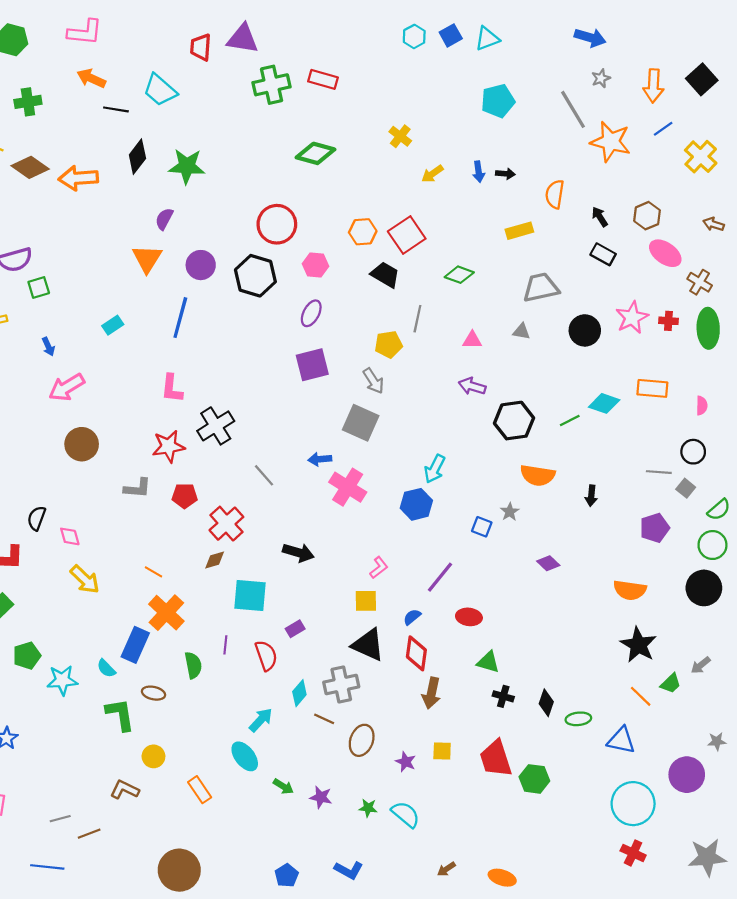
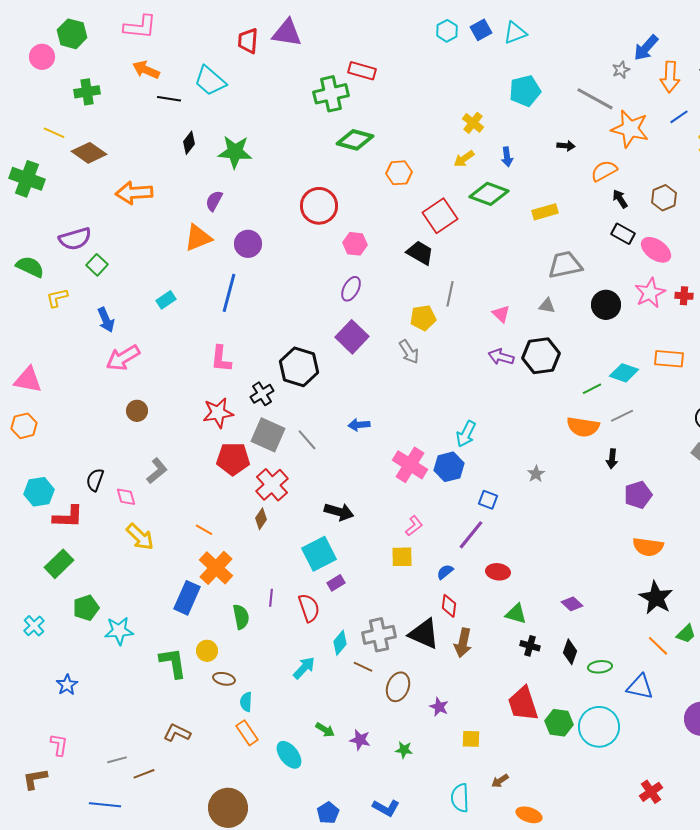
blue arrow: (590, 38) -> (646, 48), moved, turned 116
green cross: (272, 85) -> (331, 94), moved
gray line: (573, 109) -> (595, 99), turned -30
yellow cross: (400, 136) -> (473, 123), moved
black diamond: (137, 157) -> (189, 143), size x0.7
black arrow: (505, 174) -> (566, 146), moved
orange arrow: (78, 178) -> (134, 193), moved
orange semicircle: (555, 194) -> (604, 171), moved, turned 52
orange hexagon: (363, 232) -> (399, 173), moved
pink ellipse: (665, 253) -> (656, 250), moved
orange triangle: (147, 259) -> (198, 238), turned 36
green diamond: (459, 275) -> (489, 194), moved, size x1.4
black hexagon: (255, 276) -> (299, 367), moved
green square: (39, 288) -> (97, 265), turned -30
pink triangle: (472, 340) -> (501, 314), turned 42
blue arrow: (48, 347) -> (106, 320), size x1.4
purple square: (312, 365) -> (352, 337), turned -32
black hexagon: (514, 421) -> (541, 356), moved
gray square: (361, 423) -> (268, 435), moved
black cross: (216, 426) -> (262, 394), size x0.7
brown circle: (82, 444) -> (137, 411), size x0.7
gray line: (659, 472) -> (622, 416), moved, turned -30
orange semicircle: (538, 475) -> (583, 427), moved
pink cross: (348, 487) -> (410, 465), moved
gray L-shape: (137, 488) -> (157, 471), moved, turned -44
red pentagon: (185, 496) -> (233, 459), size x1.4
blue square: (482, 527) -> (488, 500), moved
purple pentagon: (655, 528) -> (638, 495), moved
brown diamond: (215, 560) -> (261, 519), turned -40
purple diamond: (548, 563) -> (572, 604), moved
cyan square: (250, 595) -> (319, 554), moved, turned -32
black triangle: (368, 645) -> (424, 634), moved
red diamond: (416, 653) -> (449, 606), size x0.7
cyan semicircle: (106, 668) -> (246, 702), moved, turned 48
brown ellipse: (153, 693) -> (224, 679), moved
yellow square: (442, 751) -> (471, 739), moved
yellow circle: (153, 756) -> (207, 651), moved
cyan ellipse: (245, 756) -> (289, 755), moved
cyan circle: (633, 804) -> (599, 727), moved
cyan semicircle: (406, 814) -> (460, 798), moved, turned -132
red cross: (633, 853) -> (651, 792), turned 30
brown arrow: (446, 869) -> (500, 781), moved

